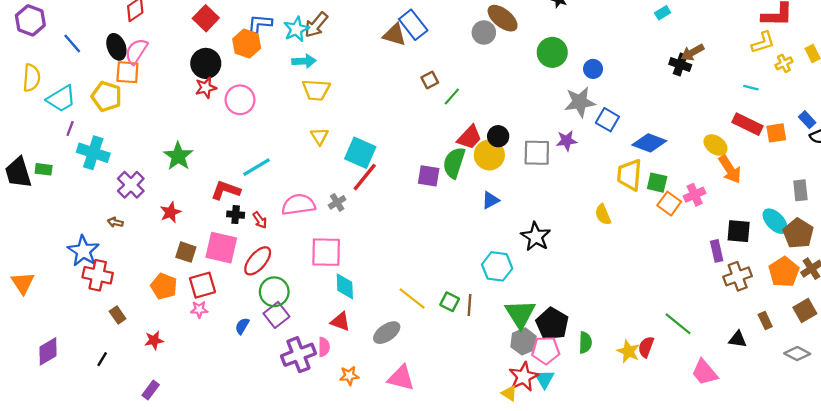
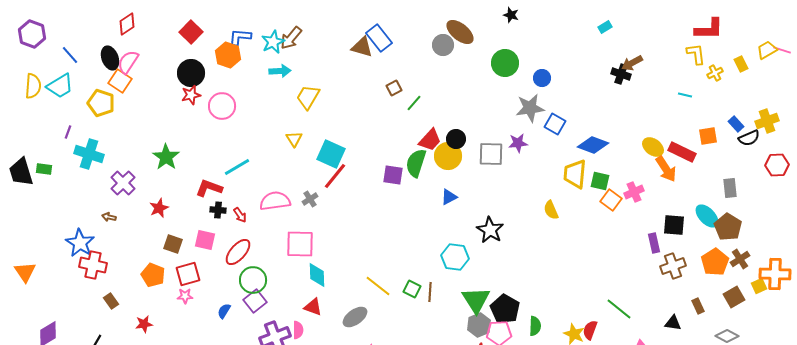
yellow L-shape: (763, 42) -> (696, 54), turned -80
orange square: (127, 72) -> (120, 81), turned 30
yellow trapezoid: (316, 90) -> (308, 97), moved, turned 116
cyan trapezoid: (61, 99) -> (60, 86), moved
red rectangle: (748, 124) -> (682, 152), moved
pink square: (221, 248) -> (205, 240), size x0.7

